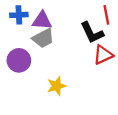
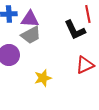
red triangle: (103, 55) -> (85, 65), moved

